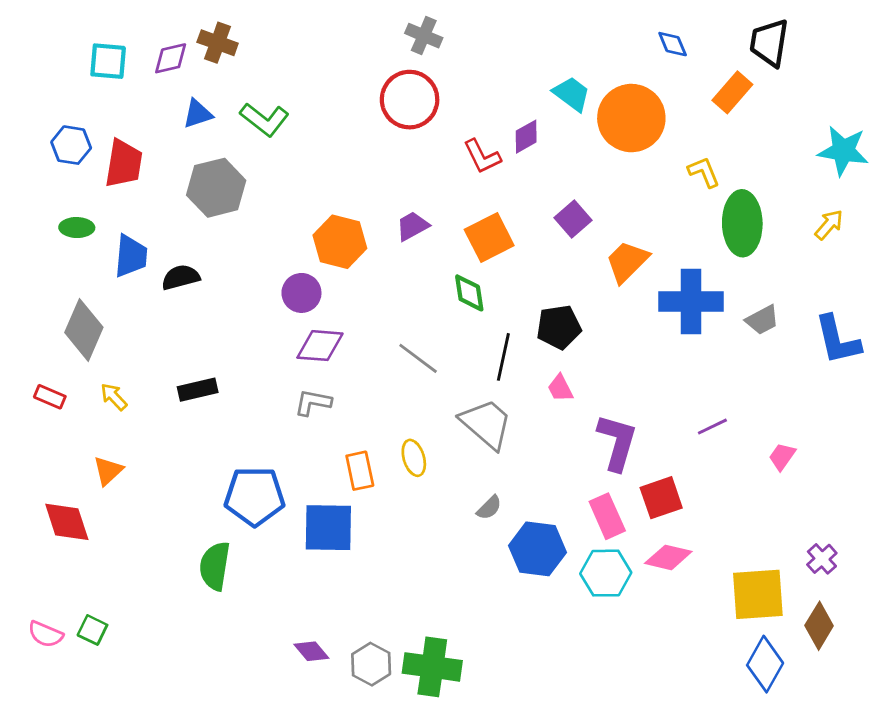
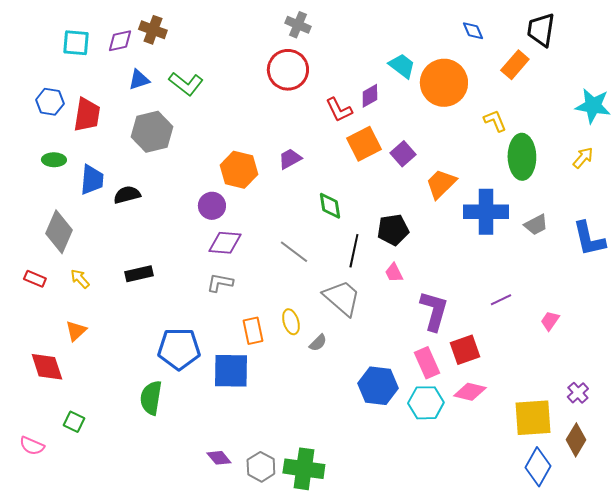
orange square: (489, 237) -> (364, 144), moved
gray semicircle: (489, 508) -> (318, 343), moved
green square: (92, 630) -> (74, 422), moved

